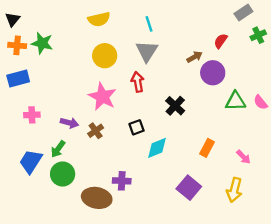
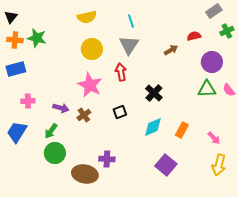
red semicircle: (221, 41) -> (194, 36), turned 40
purple circle: (213, 73) -> (212, 62), moved
cyan diamond: (157, 148) -> (153, 127), moved
blue trapezoid: (31, 161) -> (17, 132), moved
yellow arrow: (234, 190) -> (219, 165), moved

